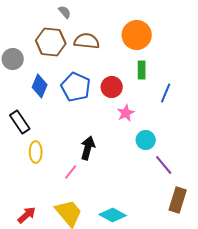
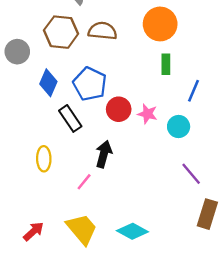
red circle: (112, 87) -> (119, 109), moved
pink star: (126, 113) -> (147, 114), turned -30
black rectangle: (20, 122) -> (70, 118), moved
cyan circle: (146, 140) -> (179, 127), moved

